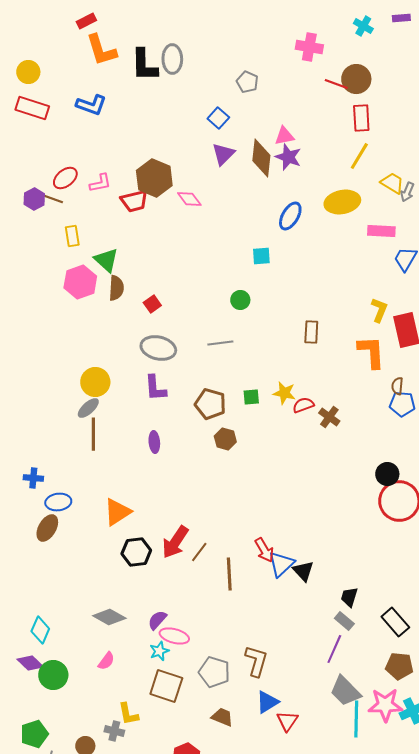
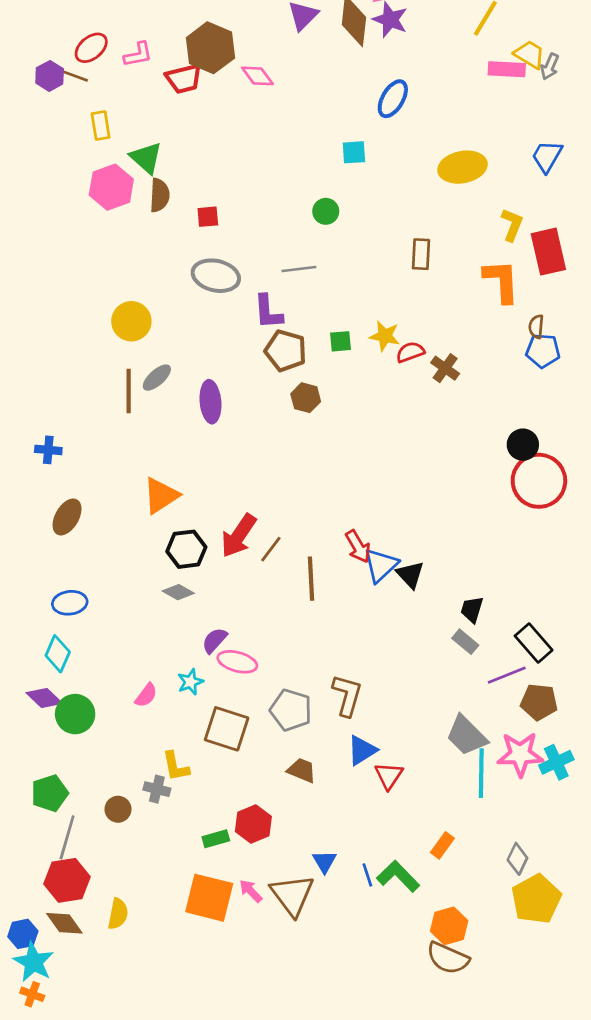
yellow ellipse: (342, 202) -> (463, 167), moved
pink rectangle: (381, 231) -> (507, 69), moved
red square: (152, 304) -> (208, 217), turned 30
purple L-shape: (155, 388) -> (268, 312), moved
gray ellipse: (88, 408) -> (157, 378), moved
purple ellipse: (154, 442) -> (210, 402), size x1.4
blue ellipse: (58, 502) -> (70, 603), moved
gray diamond: (109, 617) -> (178, 592), moved, size x0.7
purple line: (334, 649) -> (507, 675), moved, turned 44
cyan star: (159, 651) -> (190, 682), moved

